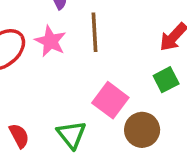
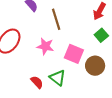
pink star: (51, 41) -> (45, 46), moved
red semicircle: (19, 136) -> (37, 82), moved

